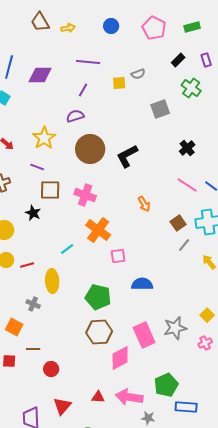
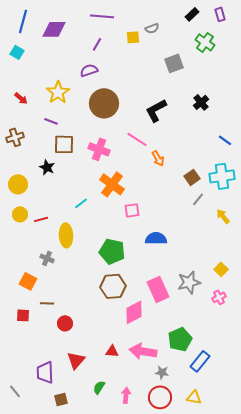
black L-shape: (127, 156) -> (156, 110), moved
pink line: (187, 185) -> (137, 139), moved
blue rectangle: (186, 407) -> (200, 361), turned -55

